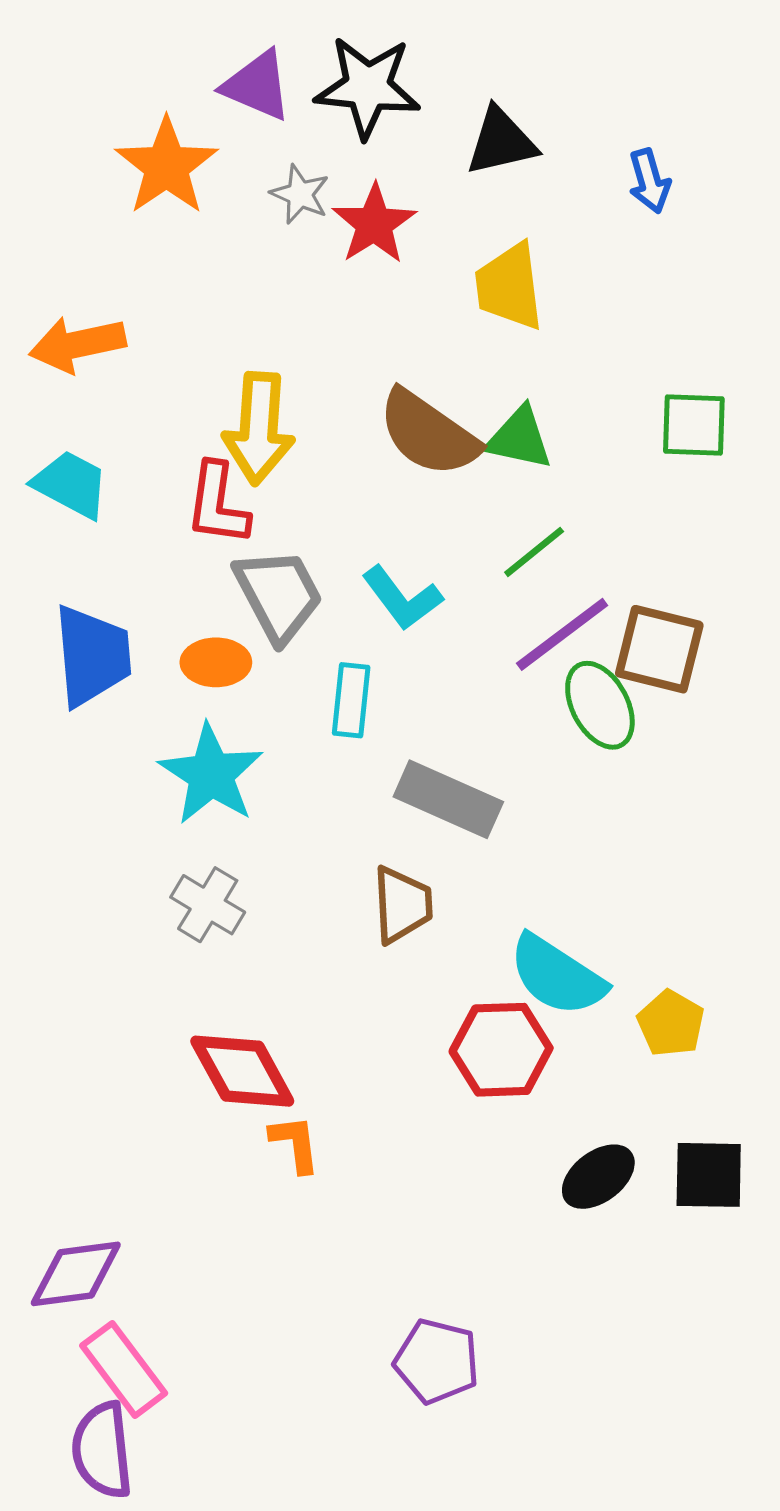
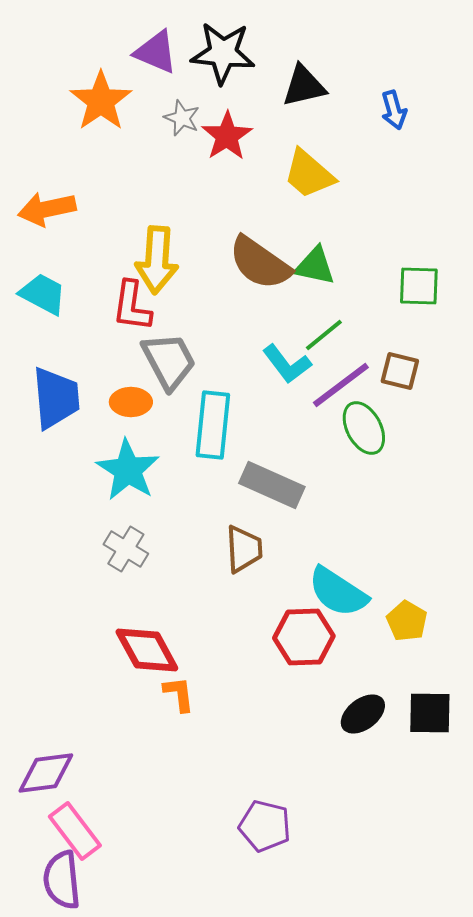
yellow trapezoid: (509, 287) -> (309, 174), turned -42
green square: (694, 425) -> (419, 286), moved
cyan L-shape: (402, 598) -> (287, 364), moved
brown square: (659, 649) -> (400, 371), moved, size x0.7
cyan rectangle: (351, 700) -> (213, 425), size x1.5

